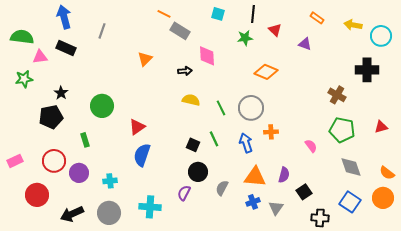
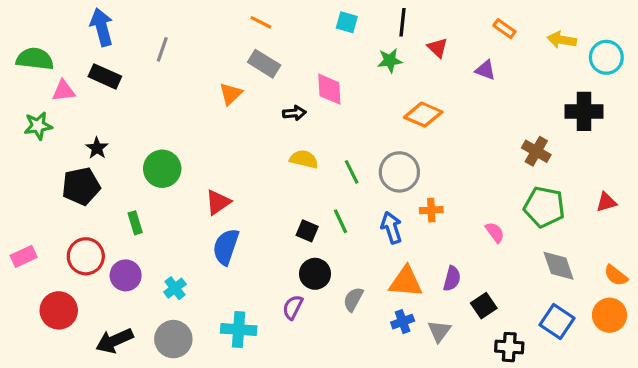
gray rectangle: (180, 31) -> (264, 64), moved
cyan cross: (110, 181) -> (175, 288), turned -32

